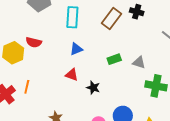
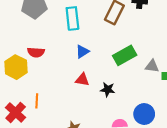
green rectangle: (114, 59) -> (125, 55), size x1.5
gray triangle: (139, 62) -> (152, 66), moved

